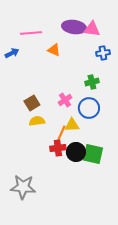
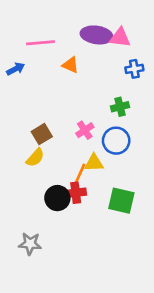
yellow semicircle: (37, 121) -> (35, 158), moved, turned 140
black circle: (76, 152) -> (57, 198), moved
gray star: (23, 187) -> (30, 244), size x0.7

